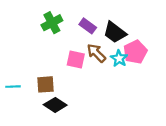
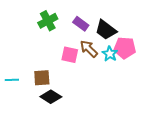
pink pentagon: (135, 52) -> (125, 48), turned 30

